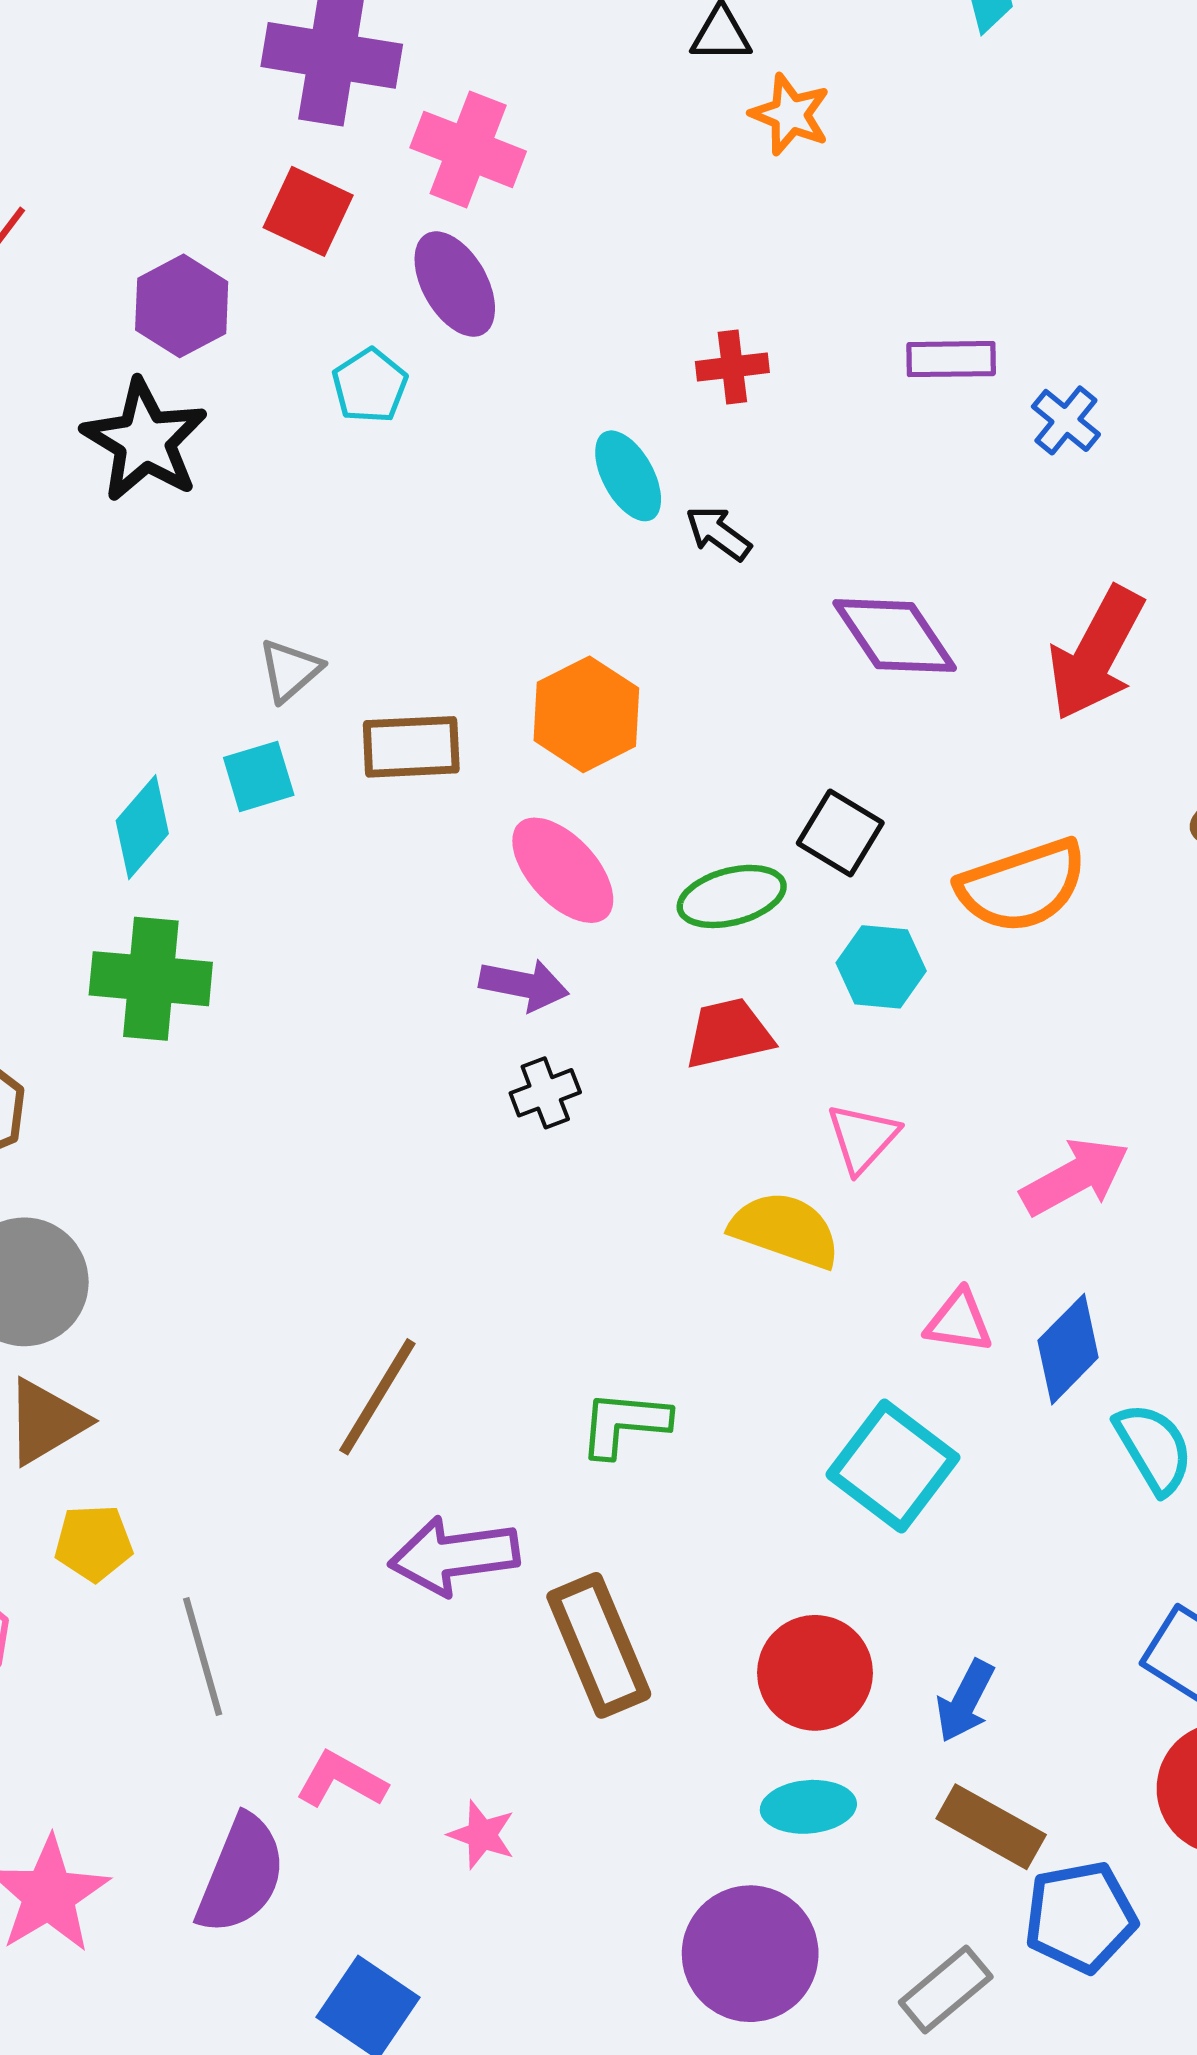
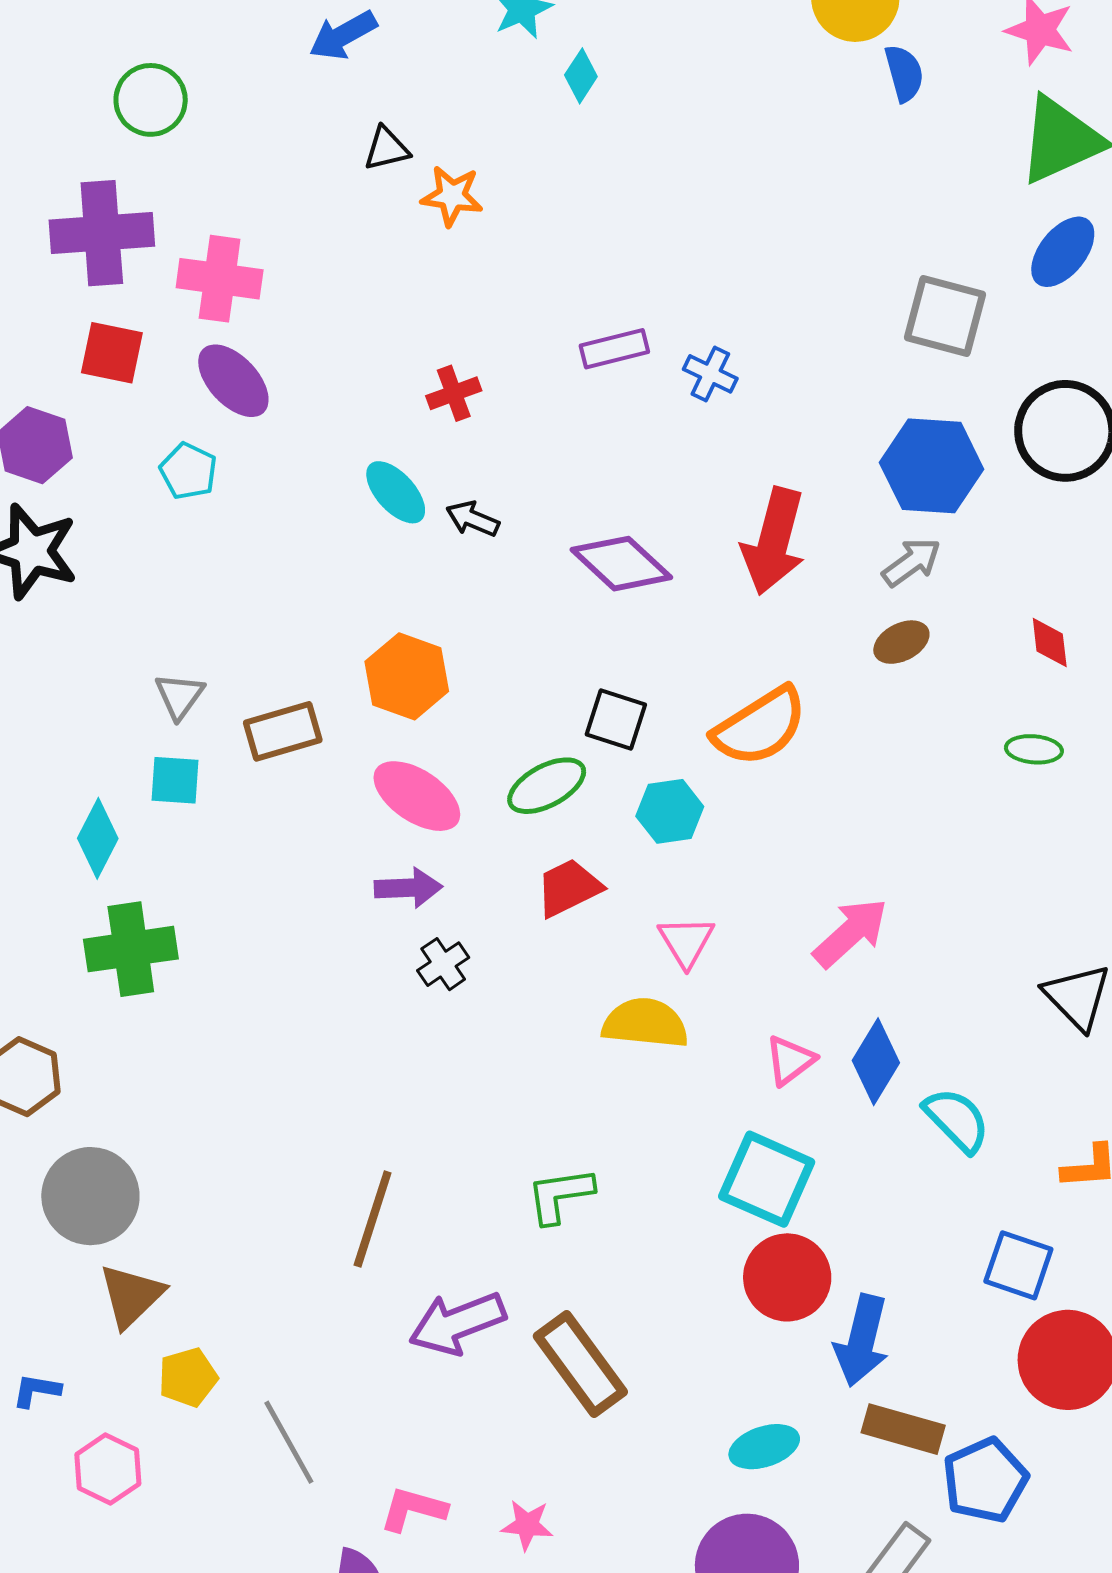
cyan square: (259, 776) -> (175, 780), turned 34
pink triangle: (959, 1321) -> (790, 1060), turned -32
red circle: (815, 1673) -> (787, 1277), moved
blue arrow: (965, 1701) -> (862, 1341), size x1.4

